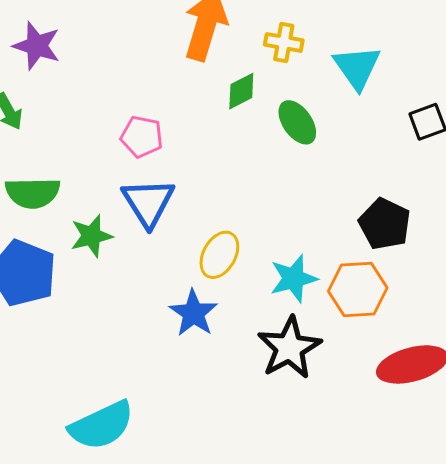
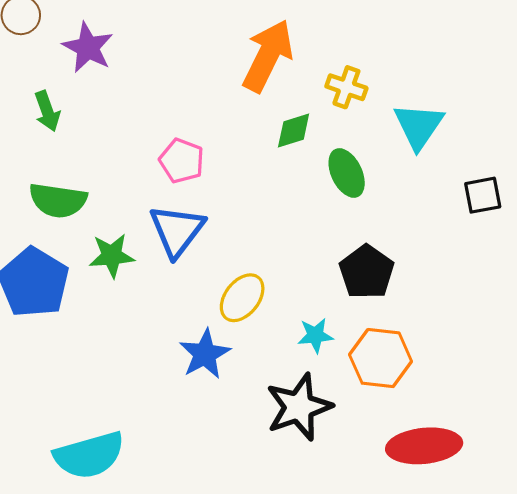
black pentagon: (385, 224) -> (367, 272), moved
cyan star: (294, 278) -> (315, 335), size x0.7

